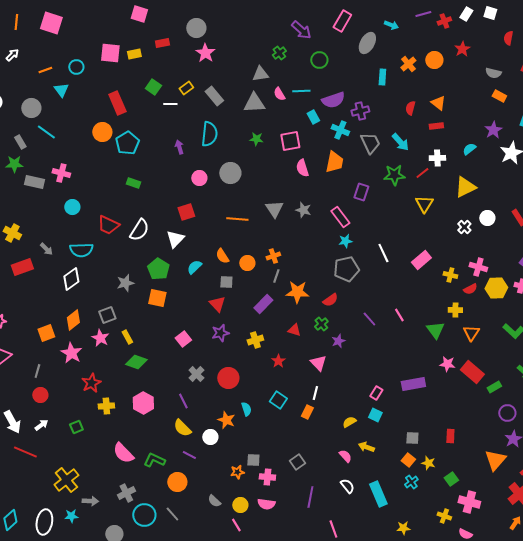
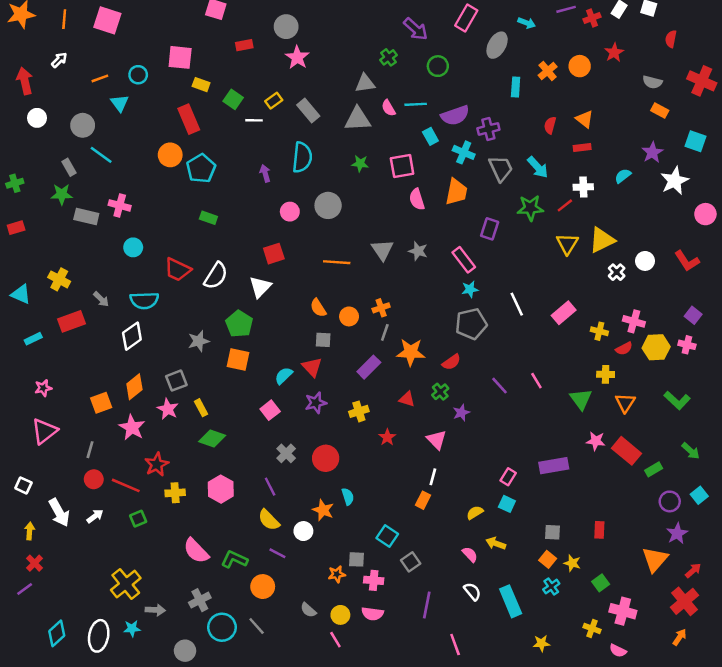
yellow rectangle: (134, 54) -> (201, 85), moved, turned 32
yellow triangle: (465, 187) -> (602, 240), moved
cyan semicircle: (194, 267) -> (284, 376), moved
cyan square: (278, 400) -> (387, 536), moved
red line: (25, 452) -> (126, 485), moved

